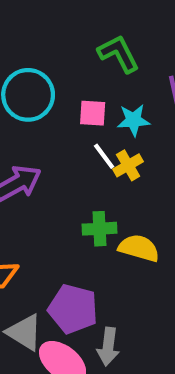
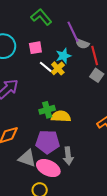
cyan star: (133, 120) -> (63, 56), moved
green cross: (99, 229) -> (47, 110), moved
yellow semicircle: (139, 248) -> (61, 116), moved

